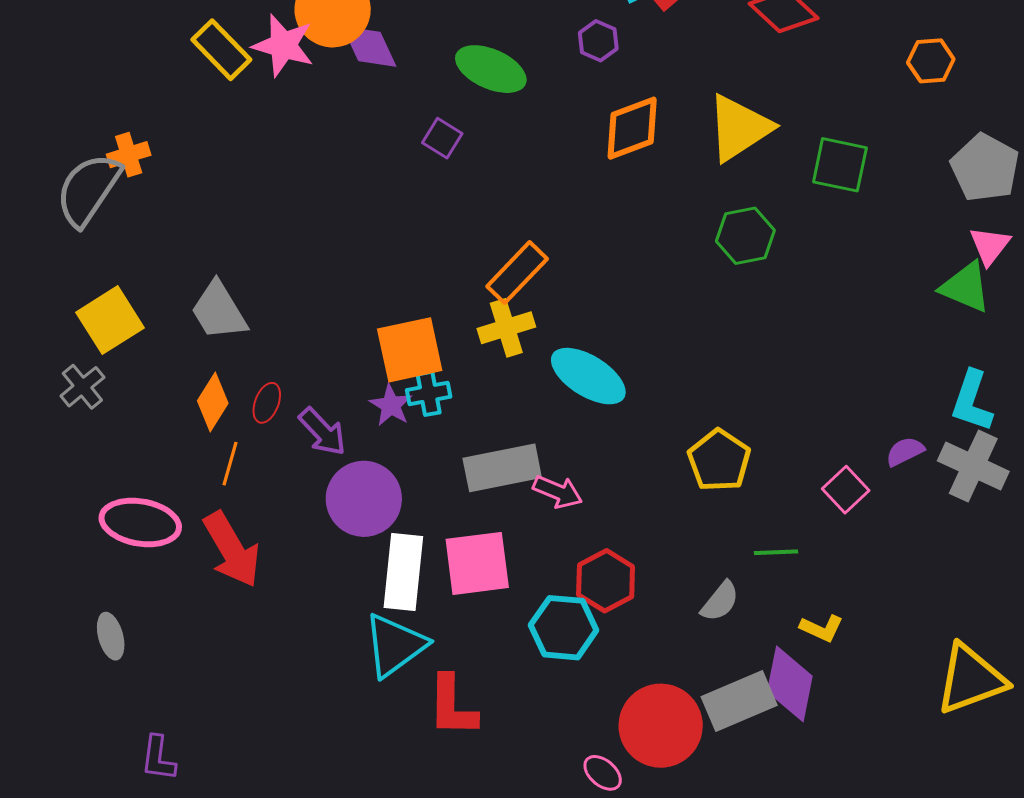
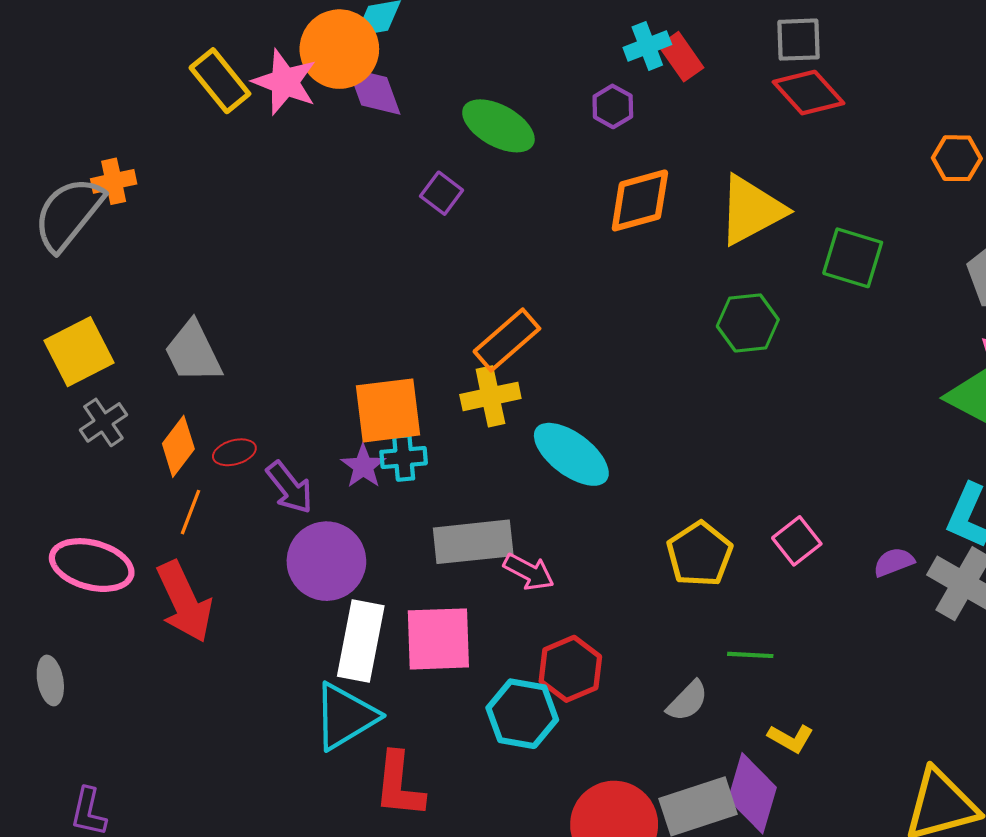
gray cross: (82, 387) -> (103, 422), moved
red ellipse: (267, 403) -> (234, 452), turned 48
pink square: (846, 490) -> (797, 541), moved

